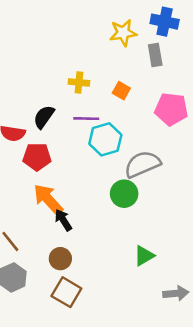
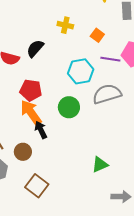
purple line: (86, 119) -> (110, 59), moved
red pentagon: (37, 157) -> (31, 90), moved
green circle: (124, 194) -> (69, 107), moved
brown circle: (60, 259) -> (23, 152), moved

